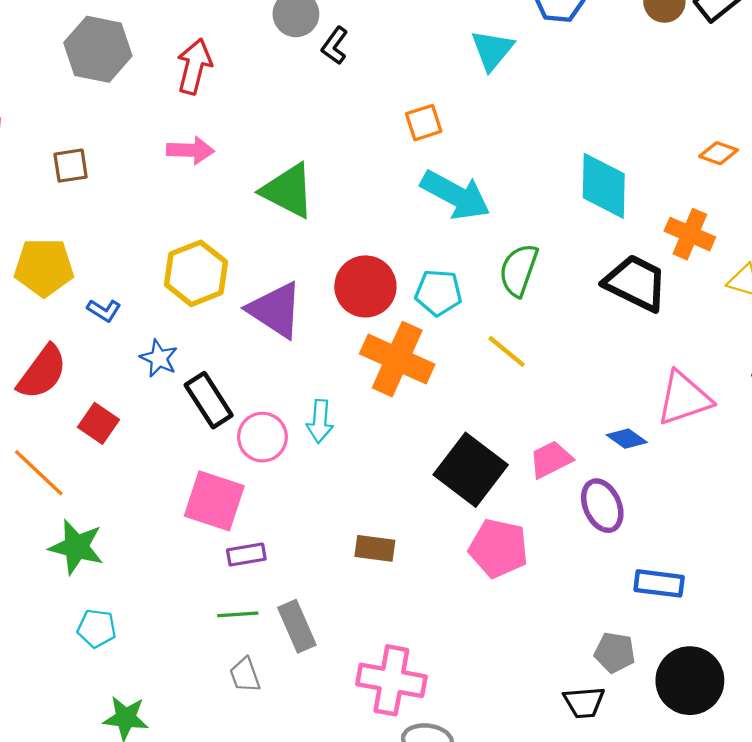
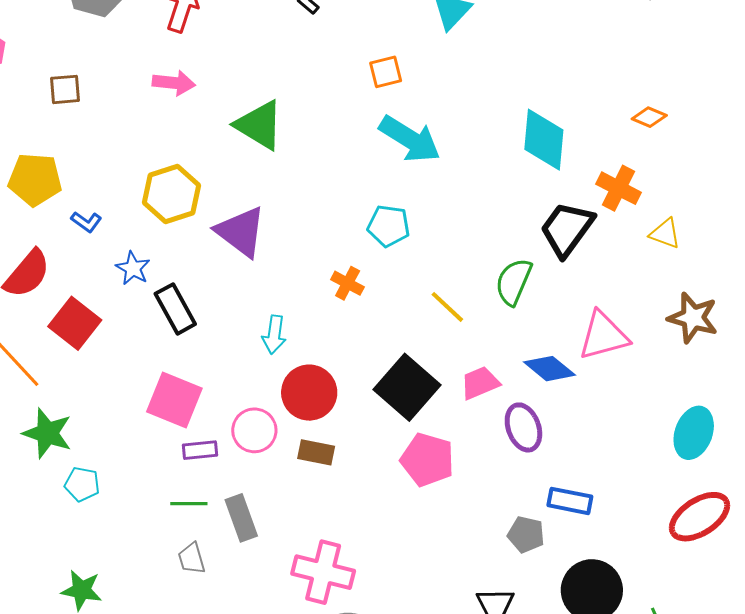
green semicircle: (519, 270) -> (514, 282), moved
black trapezoid: (636, 283) -> (567, 229), turned -84
red circle: (365, 286) -> (309, 393), moved
yellow line: (507, 351) -> (447, 307), moved
orange cross: (397, 359) -> (348, 283), size x0.5
red square: (98, 423) -> (75, 323), size x1.4
pink circle: (262, 437) -> (254, 430), moved
blue diamond: (627, 439) -> (549, 369), size x1.4
cyan pentagon: (97, 628) -> (82, 484), moved
gray pentagon: (615, 652) -> (526, 534), moved

